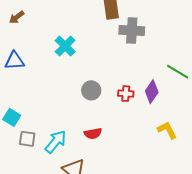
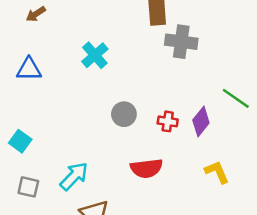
red semicircle: (93, 133) -> (146, 168), moved, size x1.4
gray square: (27, 139) -> (28, 187), moved

